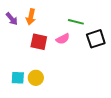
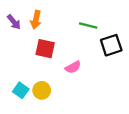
pink semicircle: (63, 39) -> (73, 67), moved
cyan square: (18, 78) -> (21, 90), turned 32

